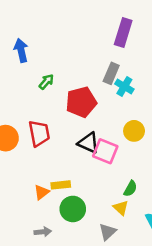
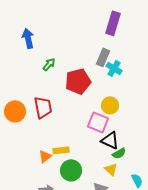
yellow circle: (134, 131) -> (110, 105), moved
black triangle: (88, 143) -> (110, 140), moved
green semicircle: (130, 189) -> (119, 153), turned 32

